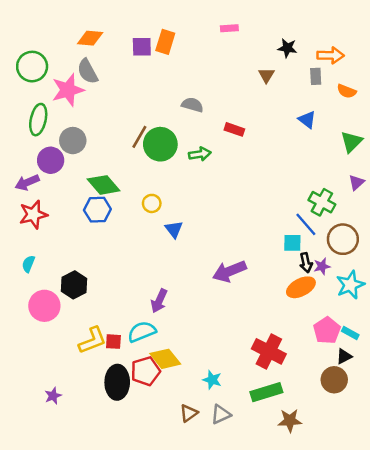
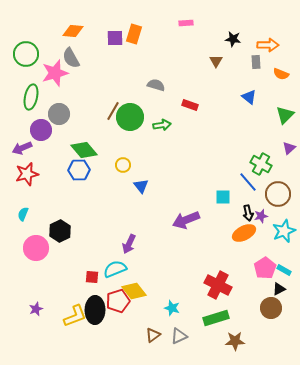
cyan square: (292, 243) -> (223, 197), moved
yellow L-shape: (93, 340) -> (75, 316), moved
purple star: (53, 396) -> (36, 309), moved

